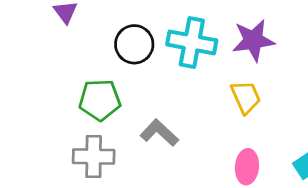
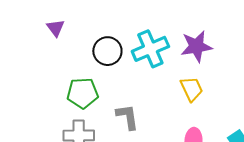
cyan cross: (192, 42) -> (150, 49), turned -33
gray L-shape: (159, 133) -> (127, 117), turned 40

